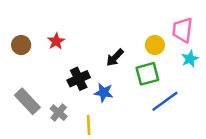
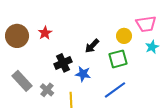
pink trapezoid: (182, 30) -> (146, 24), turned -105
brown circle: (21, 45) -> (17, 36), size x1.5
blue line: (165, 101) -> (115, 90), moved

